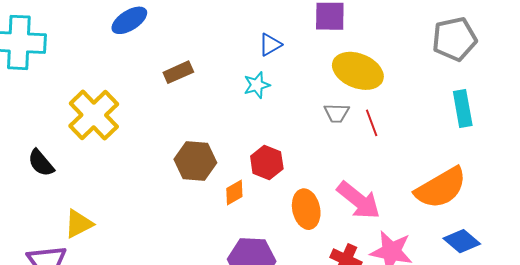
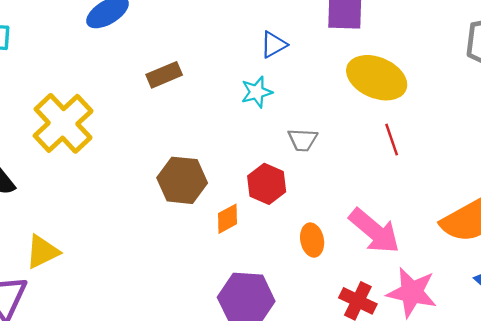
gray trapezoid: (337, 113) -> (303, 140), moved
orange ellipse: (306, 209) -> (312, 240), size x0.7

